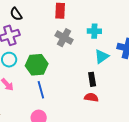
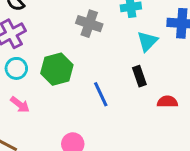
blue line: (41, 90) -> (101, 94), moved
red semicircle: (91, 97) -> (167, 102), moved

